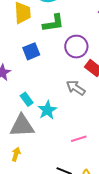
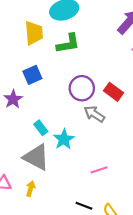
purple circle: (76, 47) -> (82, 88), moved
blue square: (31, 51) -> (32, 75), moved
gray triangle: (22, 126) -> (36, 157), turned 32

